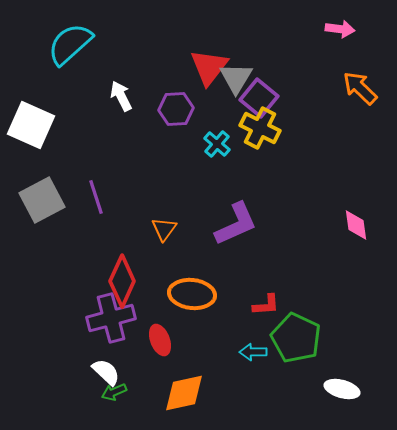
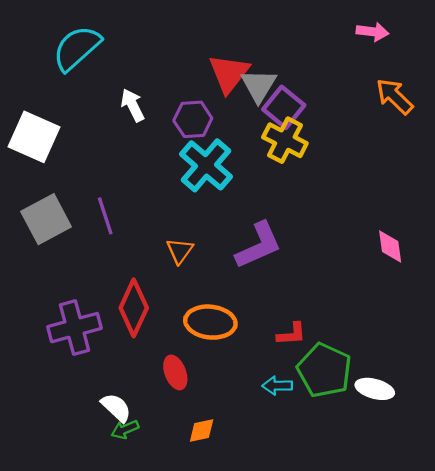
cyan cross: (217, 144) -> (206, 165), moved, size x1.8
purple cross: (111, 318) -> (75, 328), moved
white ellipse: (342, 389) -> (375, 389), moved
orange diamond: (184, 393) -> (202, 431), size x0.6

